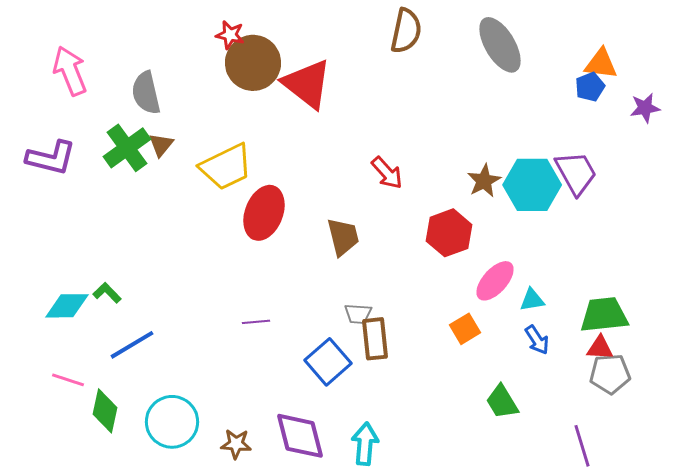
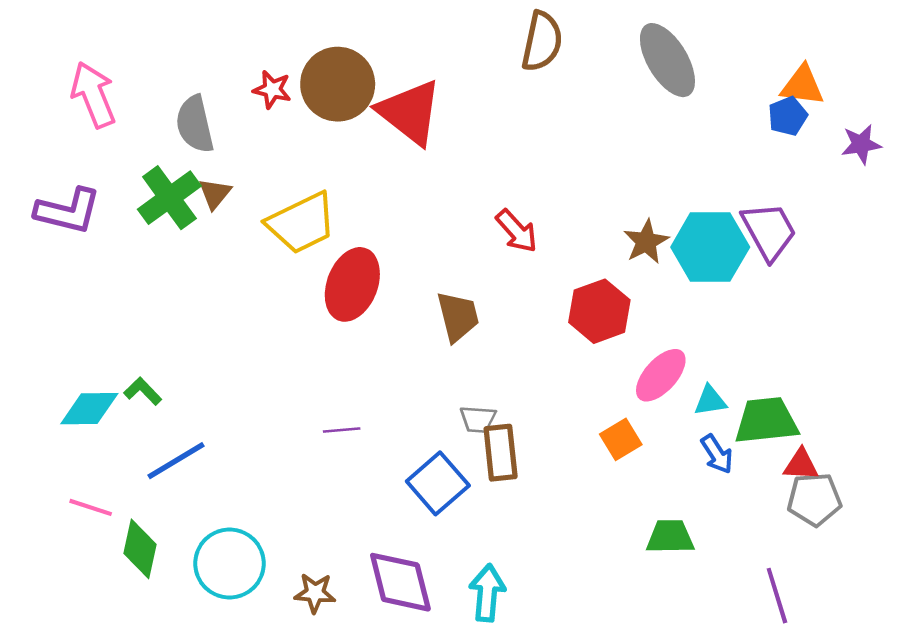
red star: (230, 35) -> (272, 89), moved
green trapezoid: (604, 315) -> (766, 421), moved
green trapezoid: (502, 402) -> (670, 537), turned 120

